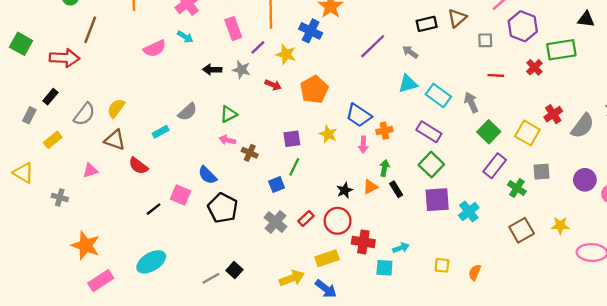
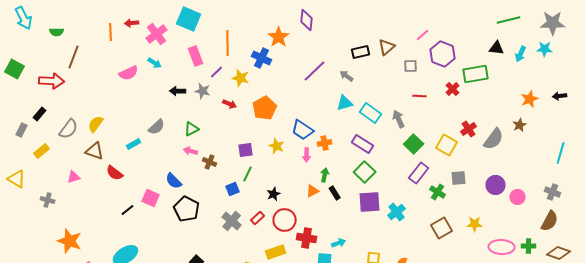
black star: (345, 190) -> (274, 194), moved

